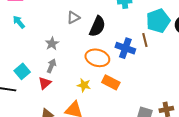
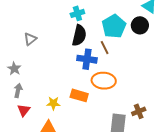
black semicircle: (97, 26) -> (79, 35), moved
orange ellipse: (97, 58) -> (104, 81), moved
red triangle: (45, 83) -> (24, 110), moved

